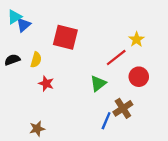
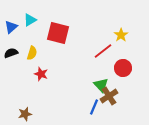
cyan triangle: (15, 17) -> (30, 20), moved
blue triangle: (24, 25) -> (11, 27), moved
green triangle: (98, 83) -> (101, 85), moved, turned -35
brown star: (37, 129) -> (25, 114), moved

